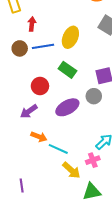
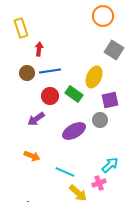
yellow ellipse: (70, 37) -> (94, 77), moved
red circle: (40, 86) -> (50, 96), moved
purple arrow: (29, 111) -> (36, 119), moved
orange arrow: (39, 137) -> (32, 156), moved

